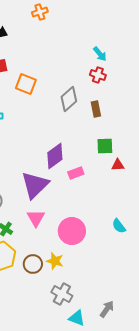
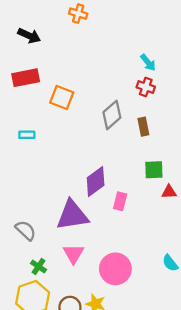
orange cross: (40, 12) -> (78, 14), turned 35
pink rectangle: (76, 173) -> (120, 201), turned -56
purple triangle: (35, 185) -> (72, 215), turned 36

